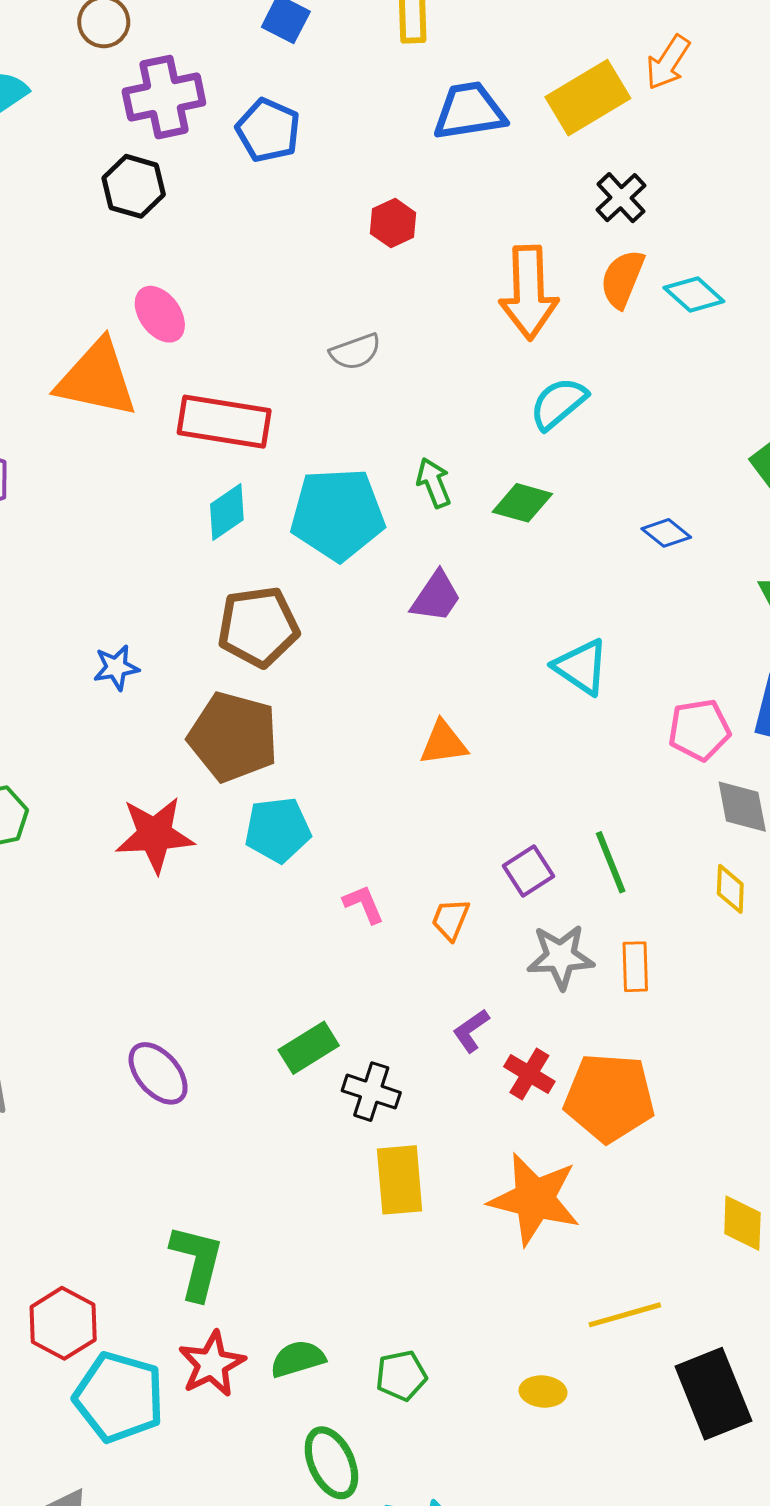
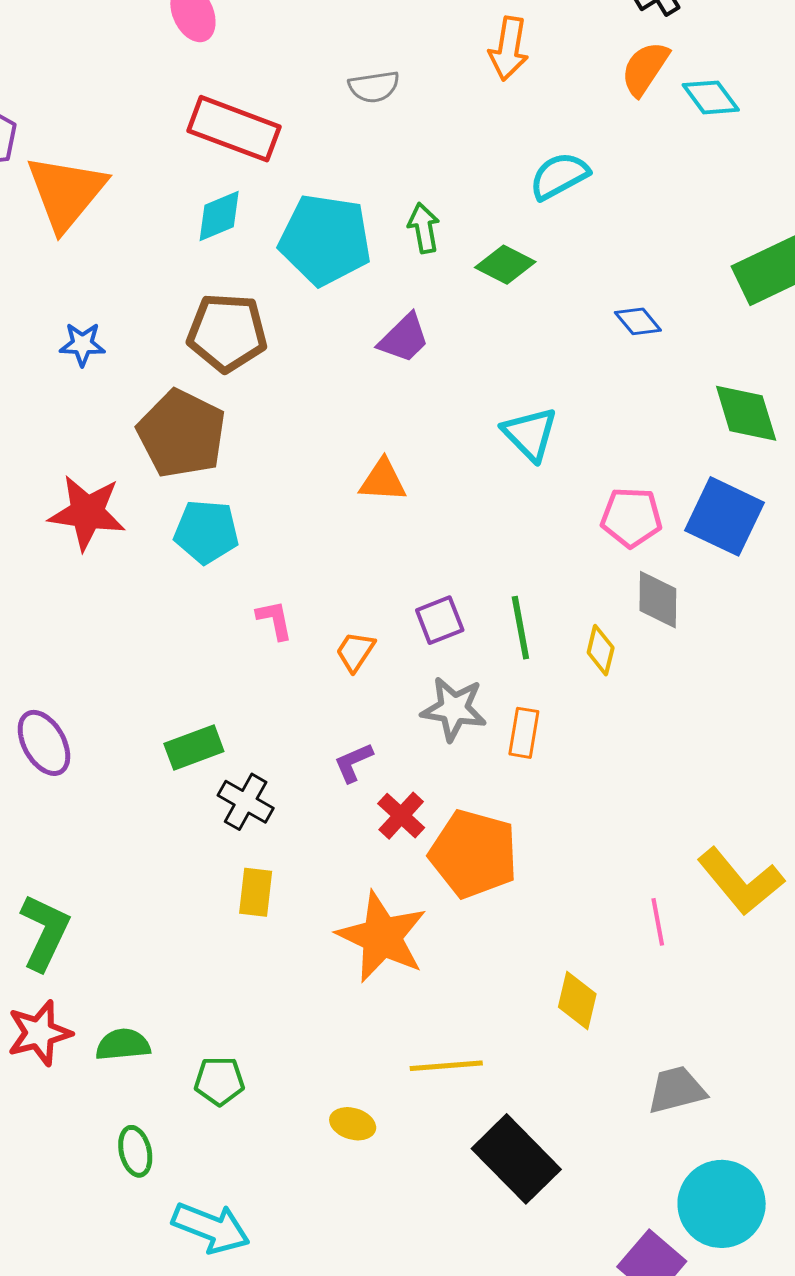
orange arrow: (529, 293) -> (509, 49), moved, size x0.7
orange triangle: (97, 379) -> (66, 192), moved, turned 46
yellow diamond: (730, 889) -> (601, 650), moved
yellow rectangle: (400, 1180) -> (256, 892), size x0.7
black rectangle: (713, 1394) -> (516, 1159), turned -34
green ellipse: (331, 1463) -> (135, 1151), size x0.7

